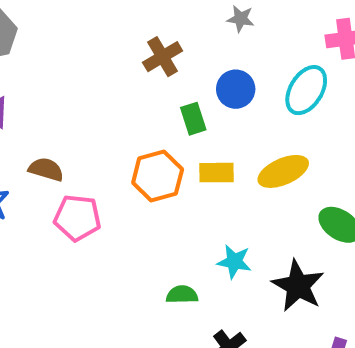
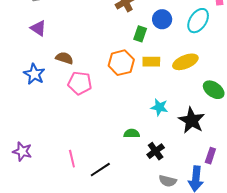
green rectangle: (193, 119) -> (140, 34), turned 35
green semicircle: (182, 295) -> (132, 134), moved

